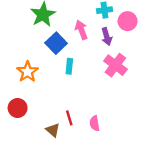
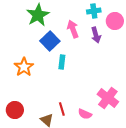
pink cross: (115, 65) -> (108, 98), moved
red circle: (18, 108) -> (15, 110), moved
pink semicircle: (95, 123) -> (85, 114), turned -56

